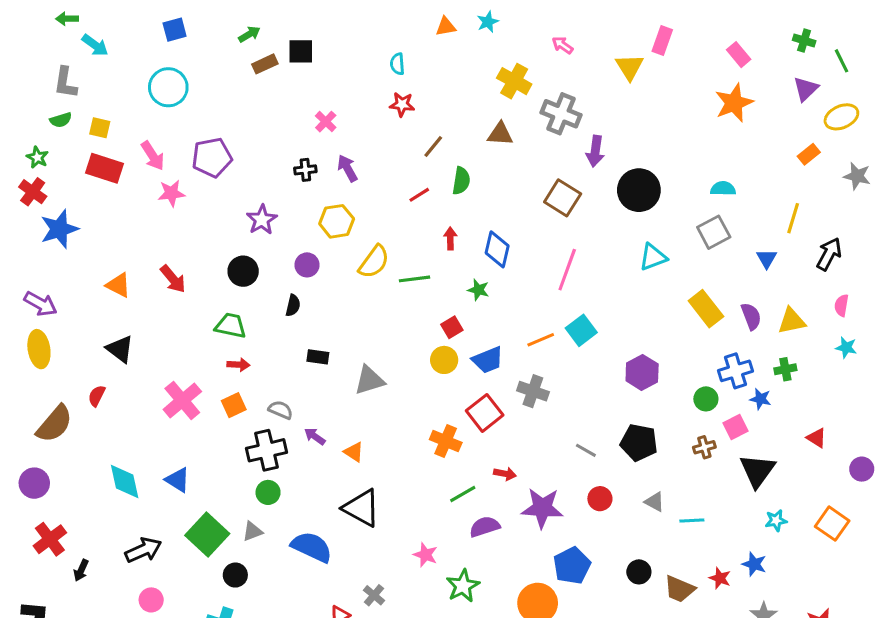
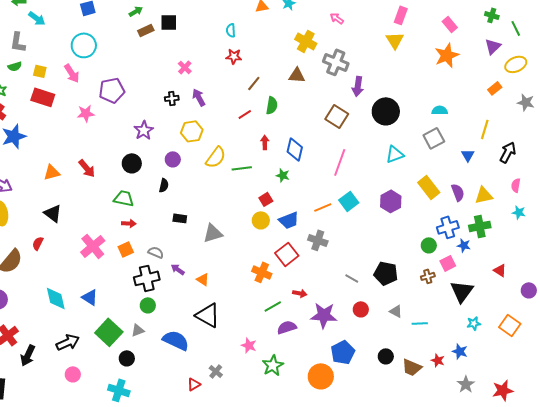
yellow triangle: (630, 67) -> (395, 40), moved
pink arrow: (153, 156) -> (72, 73), moved
orange triangle: (118, 285) -> (52, 172), turned -42
green cross: (785, 369) -> (480, 226), size x1.5
purple hexagon: (642, 372) -> (391, 201), moved
black arrow: (81, 570) -> (28, 355), size x1.5

